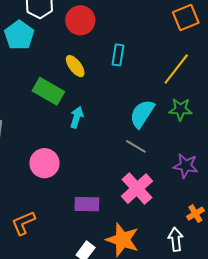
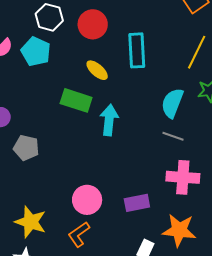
cyan rectangle: (118, 55) -> (137, 50), size x1.6
cyan arrow: (77, 117) -> (109, 120), size x1.4
pink circle: (45, 163) -> (87, 200), moved
pink cross: (137, 189) -> (183, 177), turned -32

